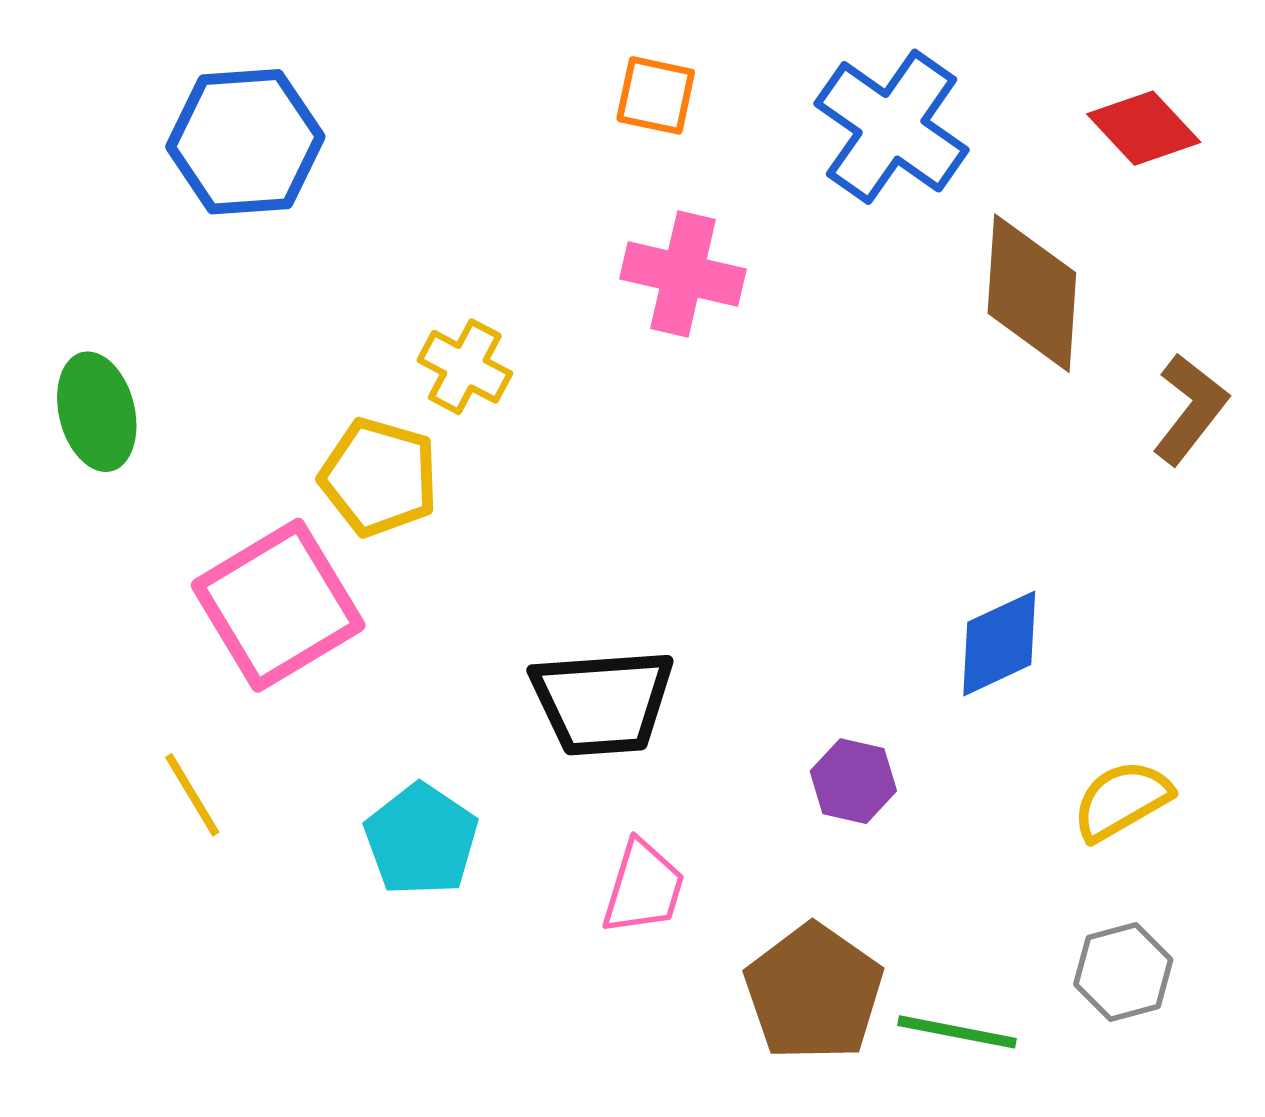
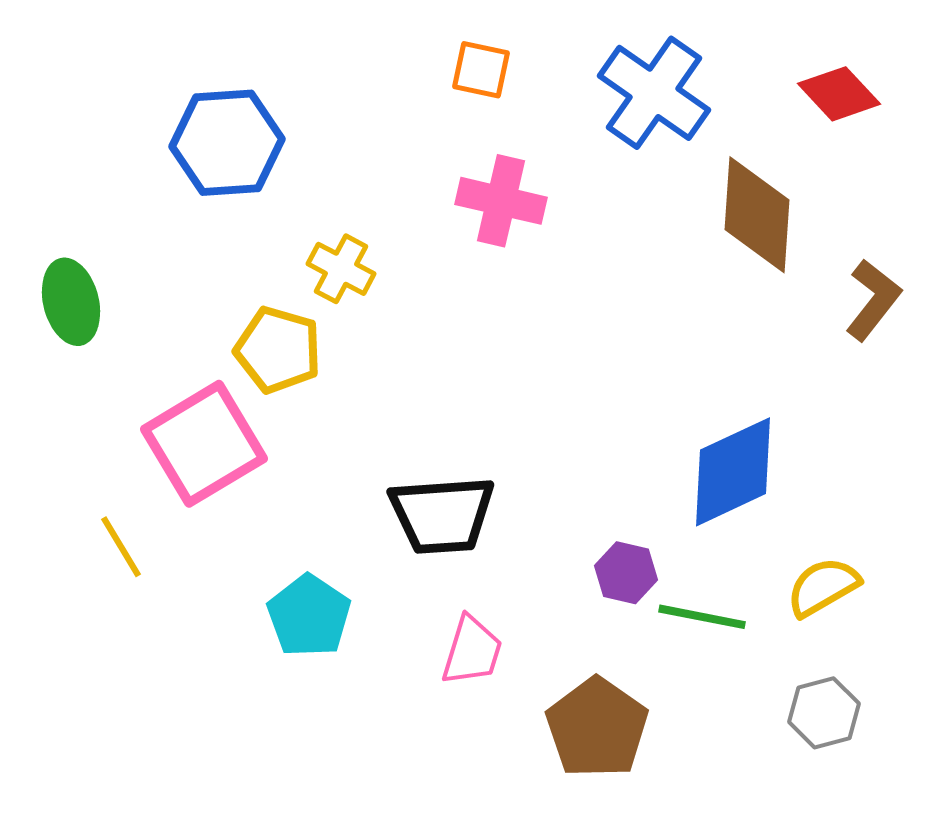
blue hexagon: (245, 142) -> (227, 143), moved
blue diamond: (999, 643) -> (733, 472), size x1.4
yellow line: (192, 795) -> (121, 547), moved
green line: (957, 1032) -> (702, 617), moved

